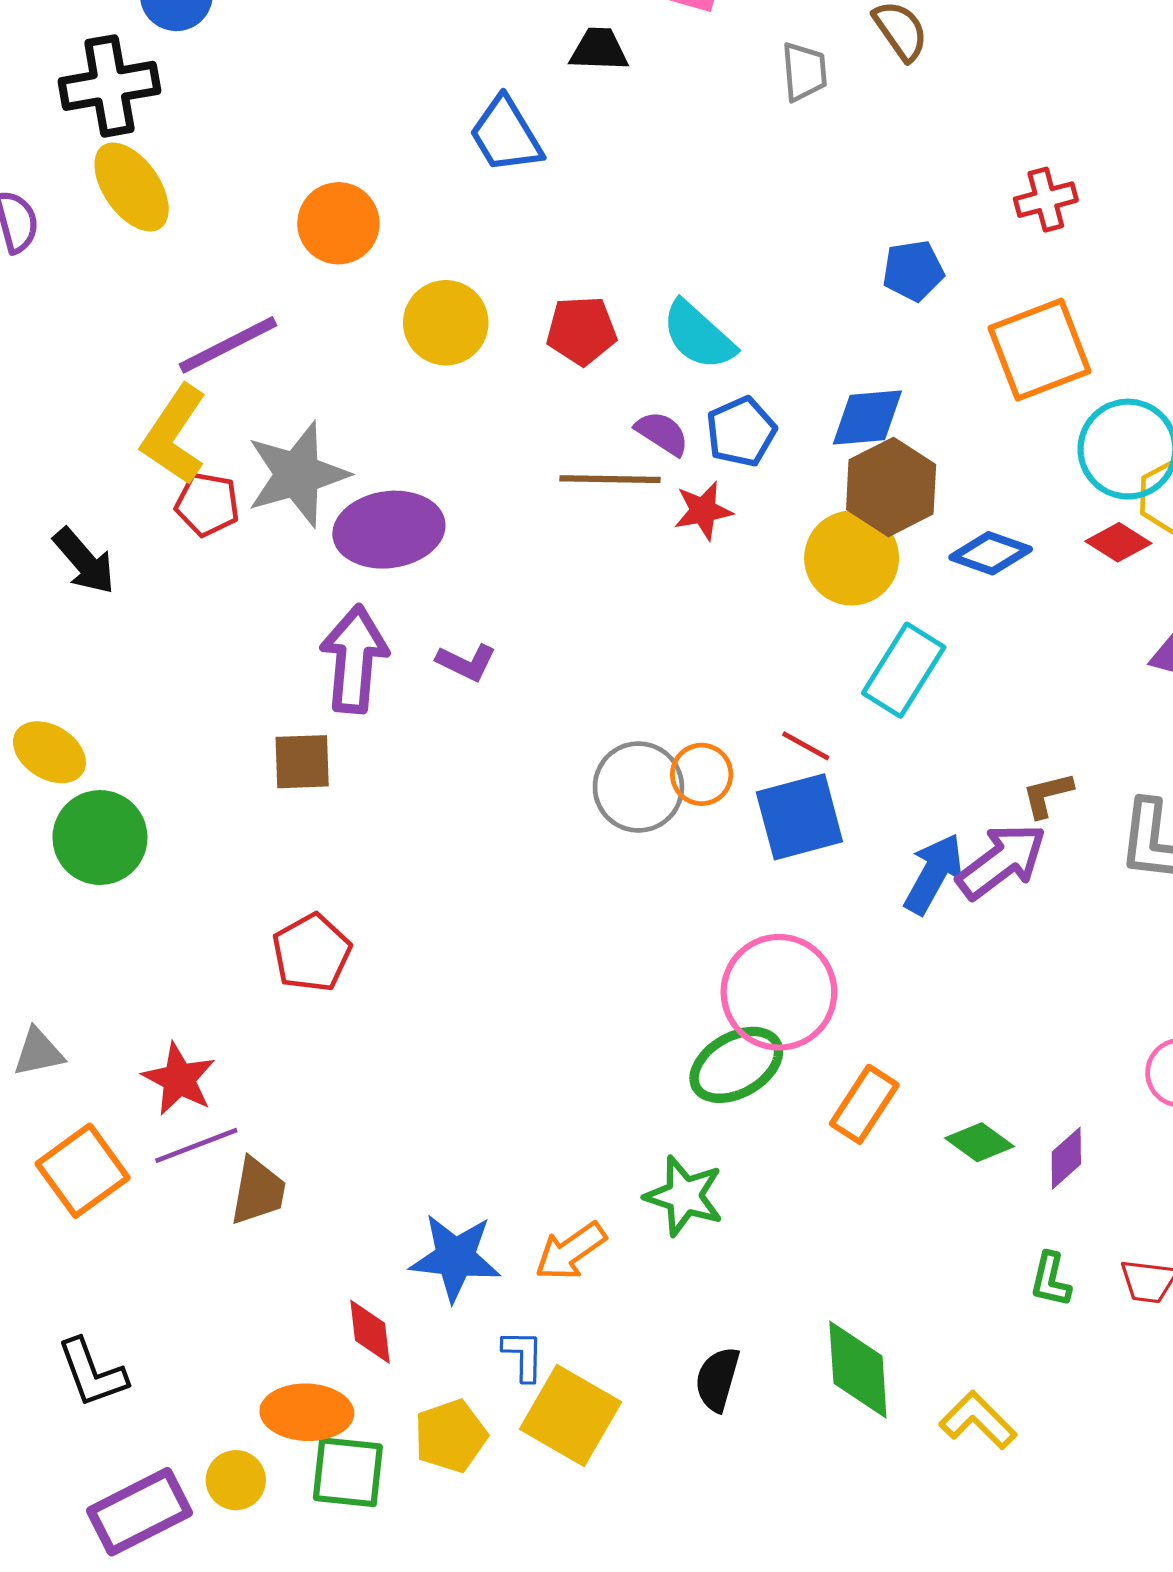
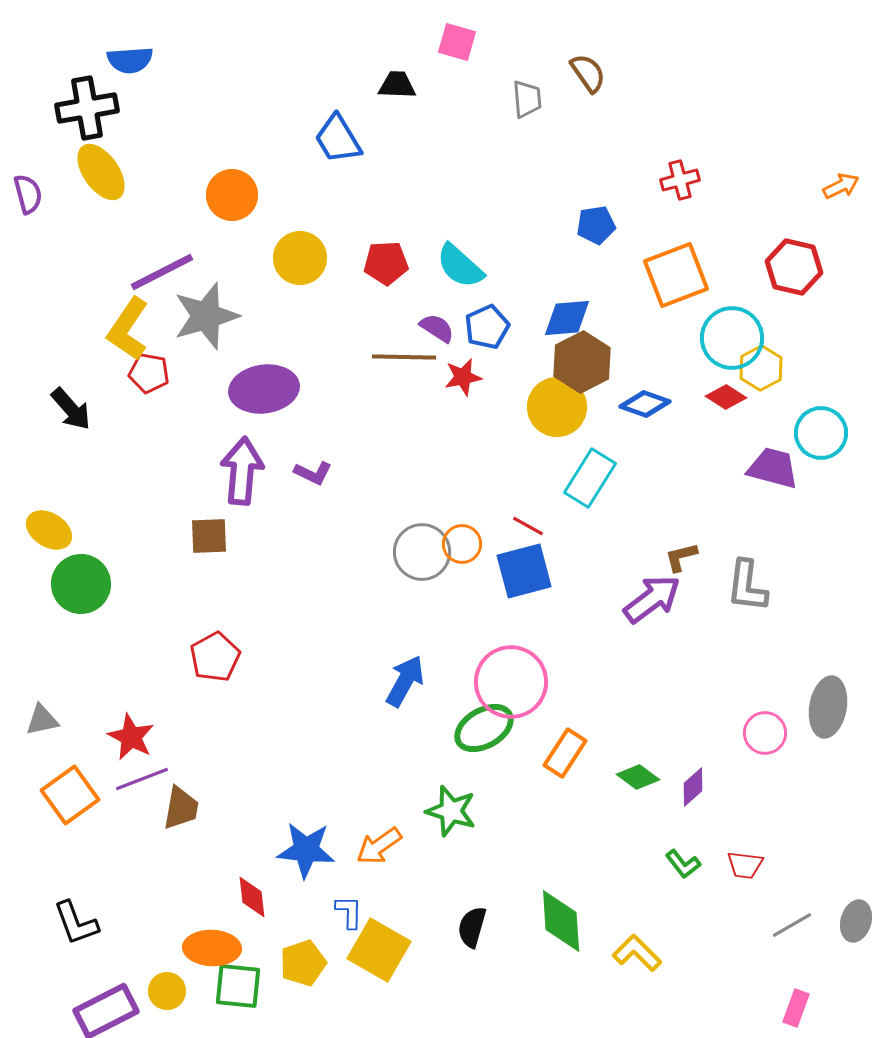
gray star: (297, 474) -> (206, 316), moved
blue arrow: (934, 874) -> (405, 681), moved
green L-shape: (1051, 1280) -> (683, 864), turned -51

